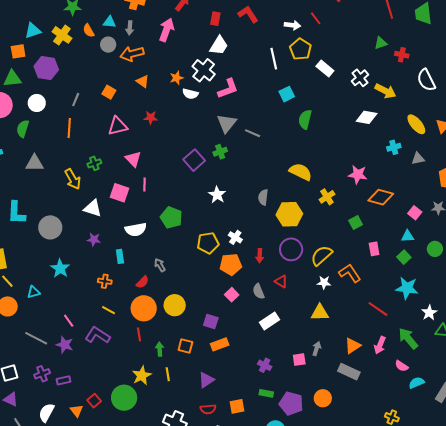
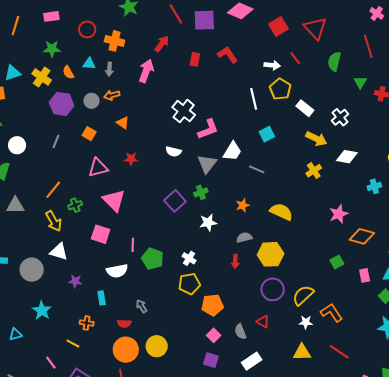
green triangle: (381, 43) -> (360, 82), turned -40
gray circle: (108, 45) -> (91, 101), moved
white trapezoid: (219, 45) -> (232, 151), moved
orange arrow: (132, 54) -> (112, 95), size x0.7
purple hexagon: (46, 68) -> (62, 104), moved
orange star: (177, 78) -> (243, 205), moved
yellow arrow: (385, 91) -> (316, 139), moved
white semicircle: (190, 94) -> (173, 151), moved
green semicircle: (305, 119) -> (334, 61), moved
orange line: (69, 128) -> (53, 190), moved, turned 36
gray line: (253, 133) -> (257, 169), moved
pink triangle: (133, 159) -> (114, 200), size x1.4
pink star: (358, 175) -> (339, 214), turned -30
pink line: (144, 184) -> (133, 245), moved
white star: (217, 195) -> (208, 223), moved, turned 30
gray semicircle: (263, 197) -> (244, 238), turned 70
yellow cross: (327, 197) -> (314, 171), moved
white triangle: (93, 208) -> (59, 252), moved
white cross: (235, 237) -> (189, 258), moved
pink rectangle: (374, 249) -> (365, 275), moved
red arrow: (260, 256) -> (235, 261), moved
red semicircle: (142, 282) -> (124, 323), turned 48
red line: (378, 309) -> (339, 352), moved
yellow line: (109, 310) -> (73, 344), moved
purple square: (211, 322) -> (211, 360), moved

